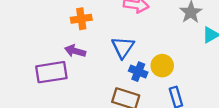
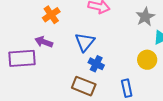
orange cross: (81, 19) -> (51, 15), turned -30
yellow circle: (162, 66) -> (147, 60), moved

